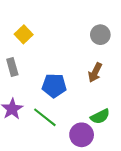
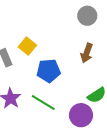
yellow square: (24, 34) -> (27, 46), moved

